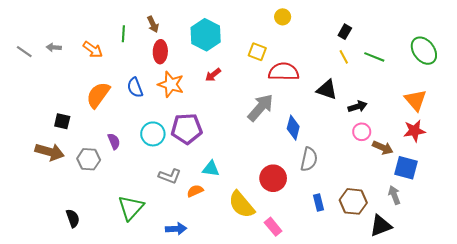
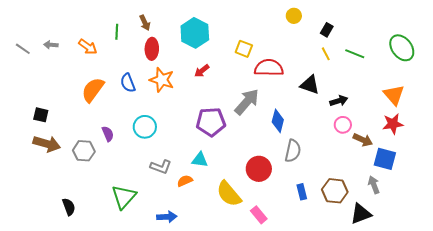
yellow circle: (283, 17) -> (294, 16), moved
black square: (62, 121) -> (41, 115), moved
purple pentagon: (187, 129) -> (211, 122), moved

